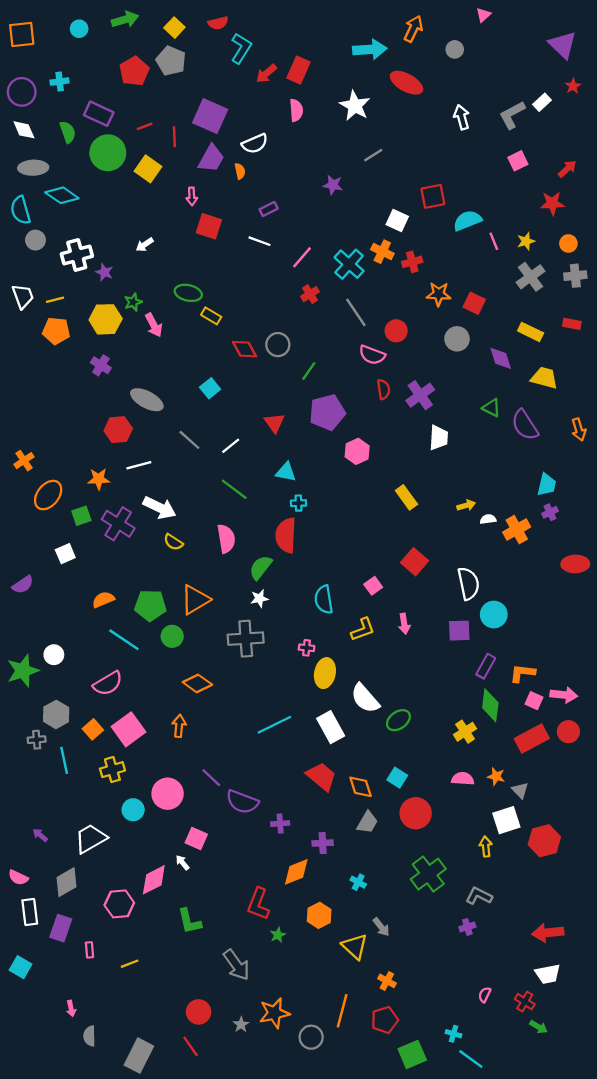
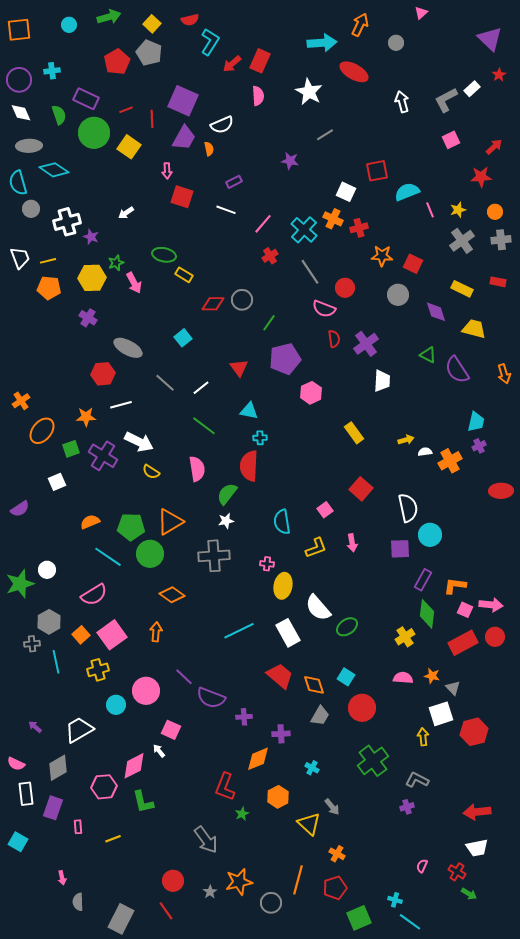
red diamond: (245, 349) -> (213, 304), turned -60
green circle: (172, 636) -> (150, 554), size x1.4
green L-shape: (189, 921) -> (143, 802), moved

